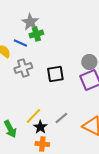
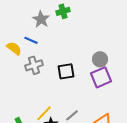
green cross: (36, 34) -> (63, 11), moved

